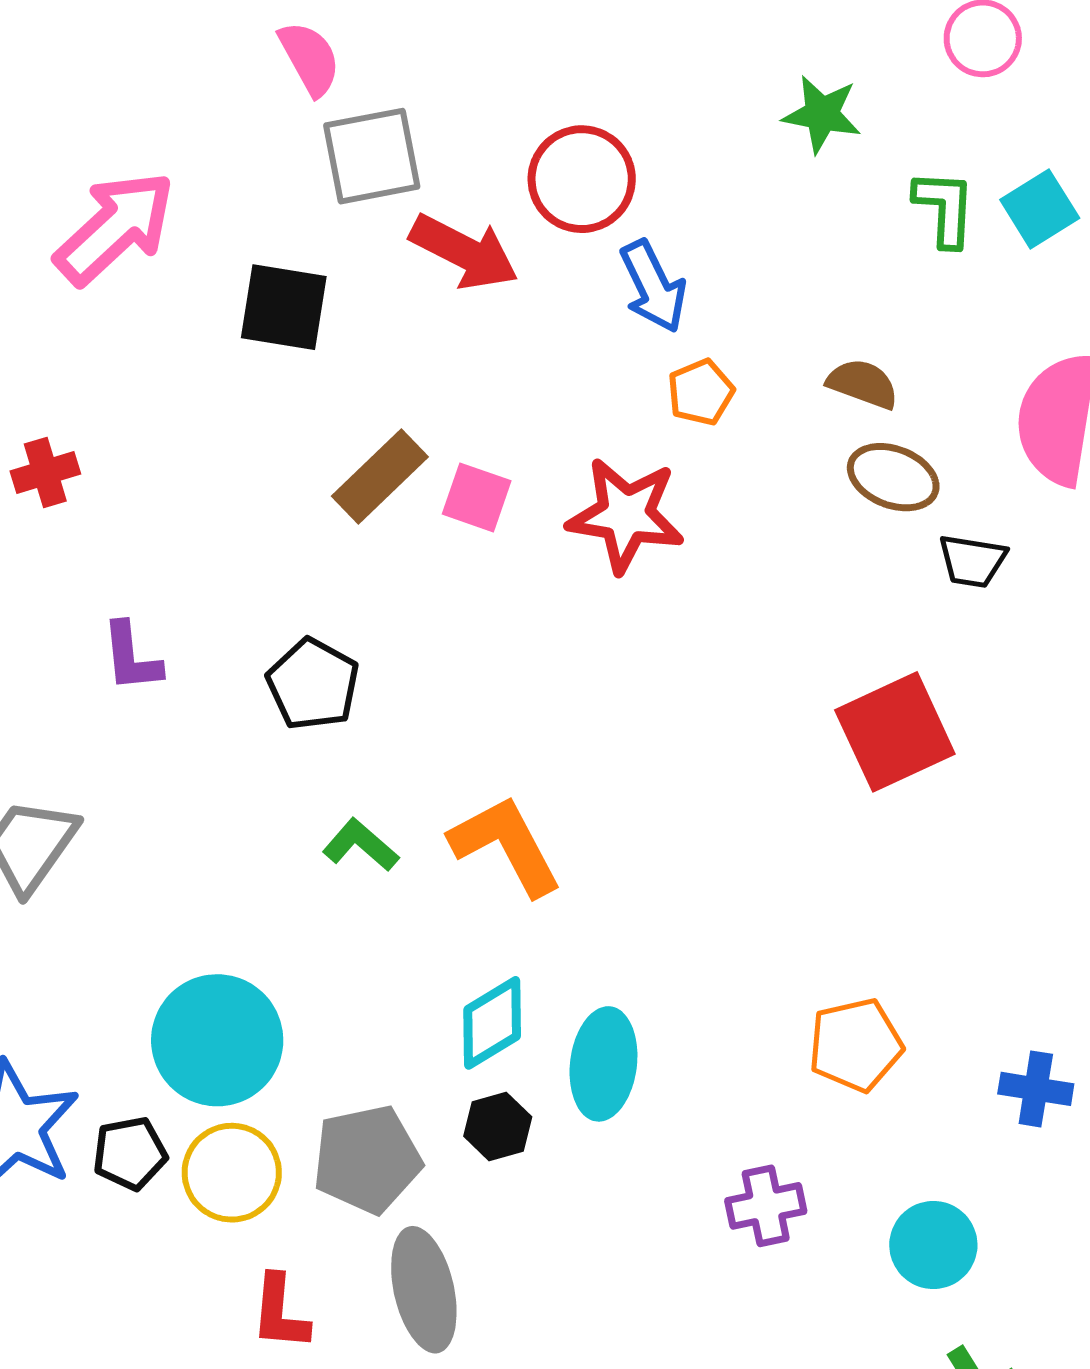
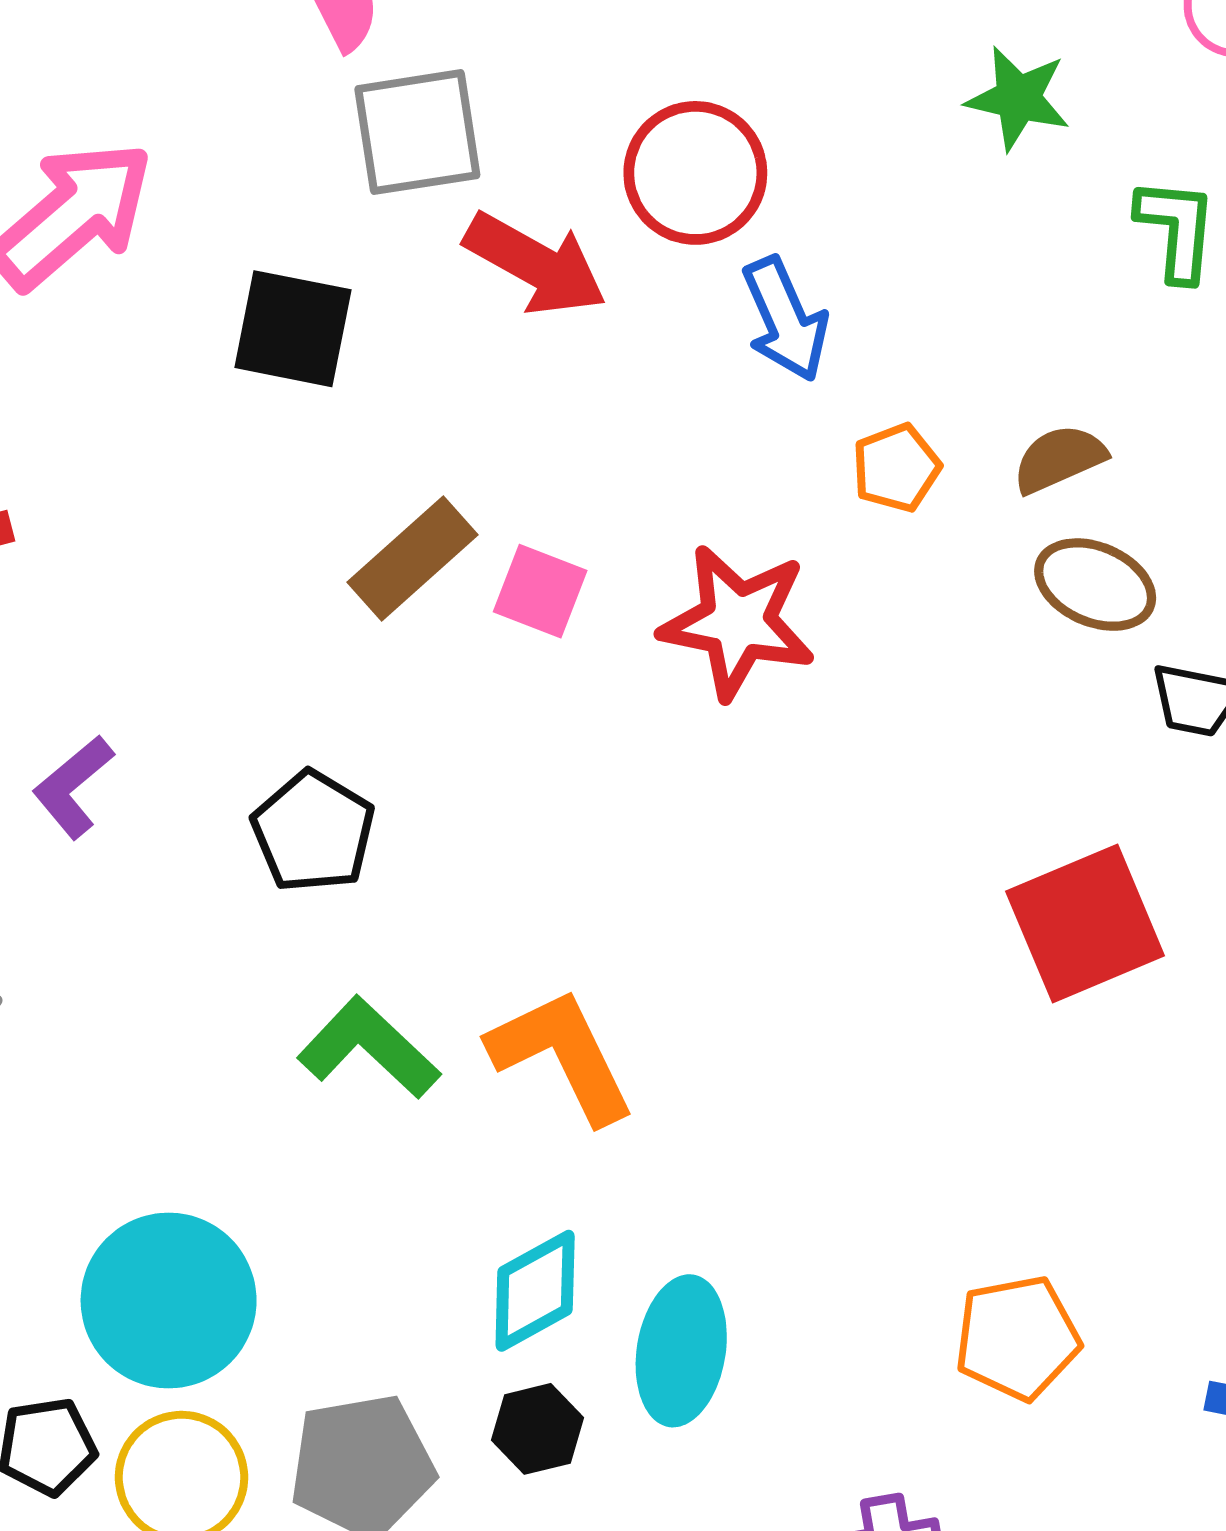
brown semicircle: (863, 384) -> (1059, 459), turned -46
orange pentagon: (701, 392) -> (896, 468), moved
purple L-shape: (131, 657) -> (73, 787), turned 54
green L-shape: (361, 845) -> (369, 1048), size x1.4

